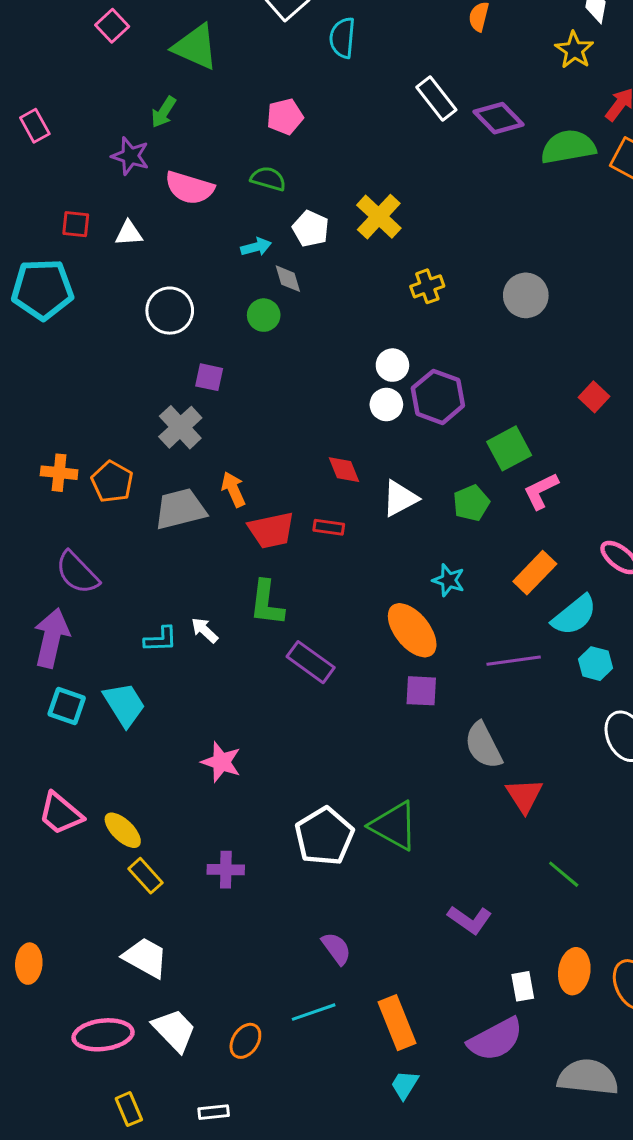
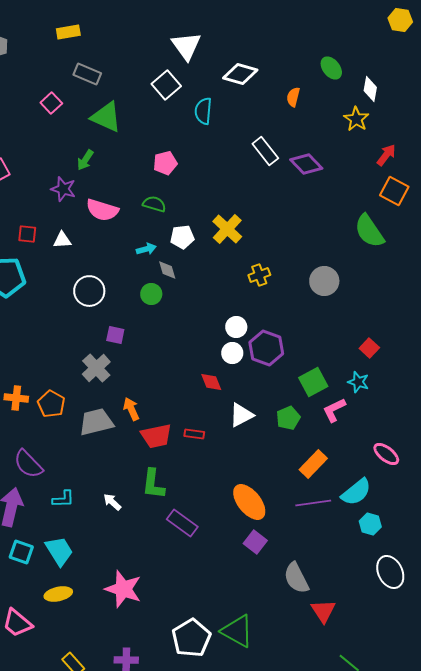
green semicircle: (568, 147) -> (369, 231), moved, turned -114
white pentagon: (311, 229) -> (182, 237), turned -30
red diamond: (344, 470) -> (211, 382), moved
orange rectangle: (535, 573) -> (313, 464), moved
cyan star: (449, 580) -> (358, 382), moved
cyan L-shape: (161, 639) -> (63, 499), moved
purple line: (514, 661) -> (313, 503), moved
purple square: (421, 691) -> (255, 542), turned 35
pink star: (221, 762) -> (123, 589), size x1.4
yellow ellipse: (123, 830) -> (58, 594), moved, turned -56

